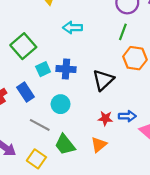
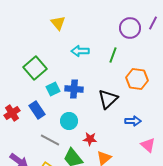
green line: (123, 32) -> (113, 55), moved
blue arrow: (127, 116) -> (133, 121), moved
red star: (105, 118) -> (90, 139), moved

